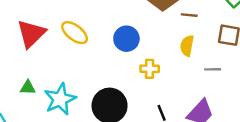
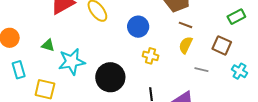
brown line: (189, 15) -> (185, 25), moved

